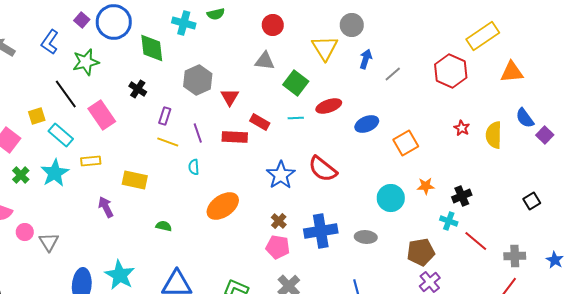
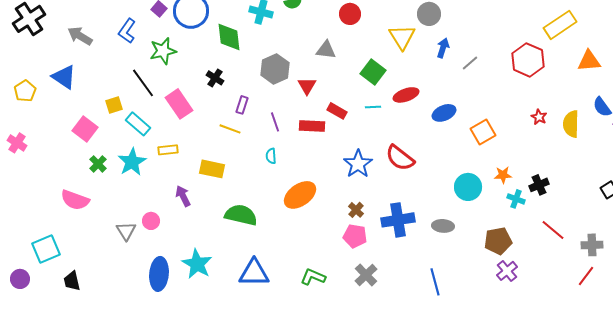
gray triangle: (265, 61) -> (326, 50), moved
yellow line: (168, 142) -> (230, 129), moved
cyan cross: (449, 221) -> (516, 199), moved
green semicircle: (164, 226) -> (241, 215), size x2.0
pink circle: (25, 232) -> (151, 221), moved

